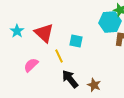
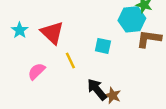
cyan square: (76, 41) -> (103, 46), moved
black arrow: (70, 79) -> (97, 89), moved

